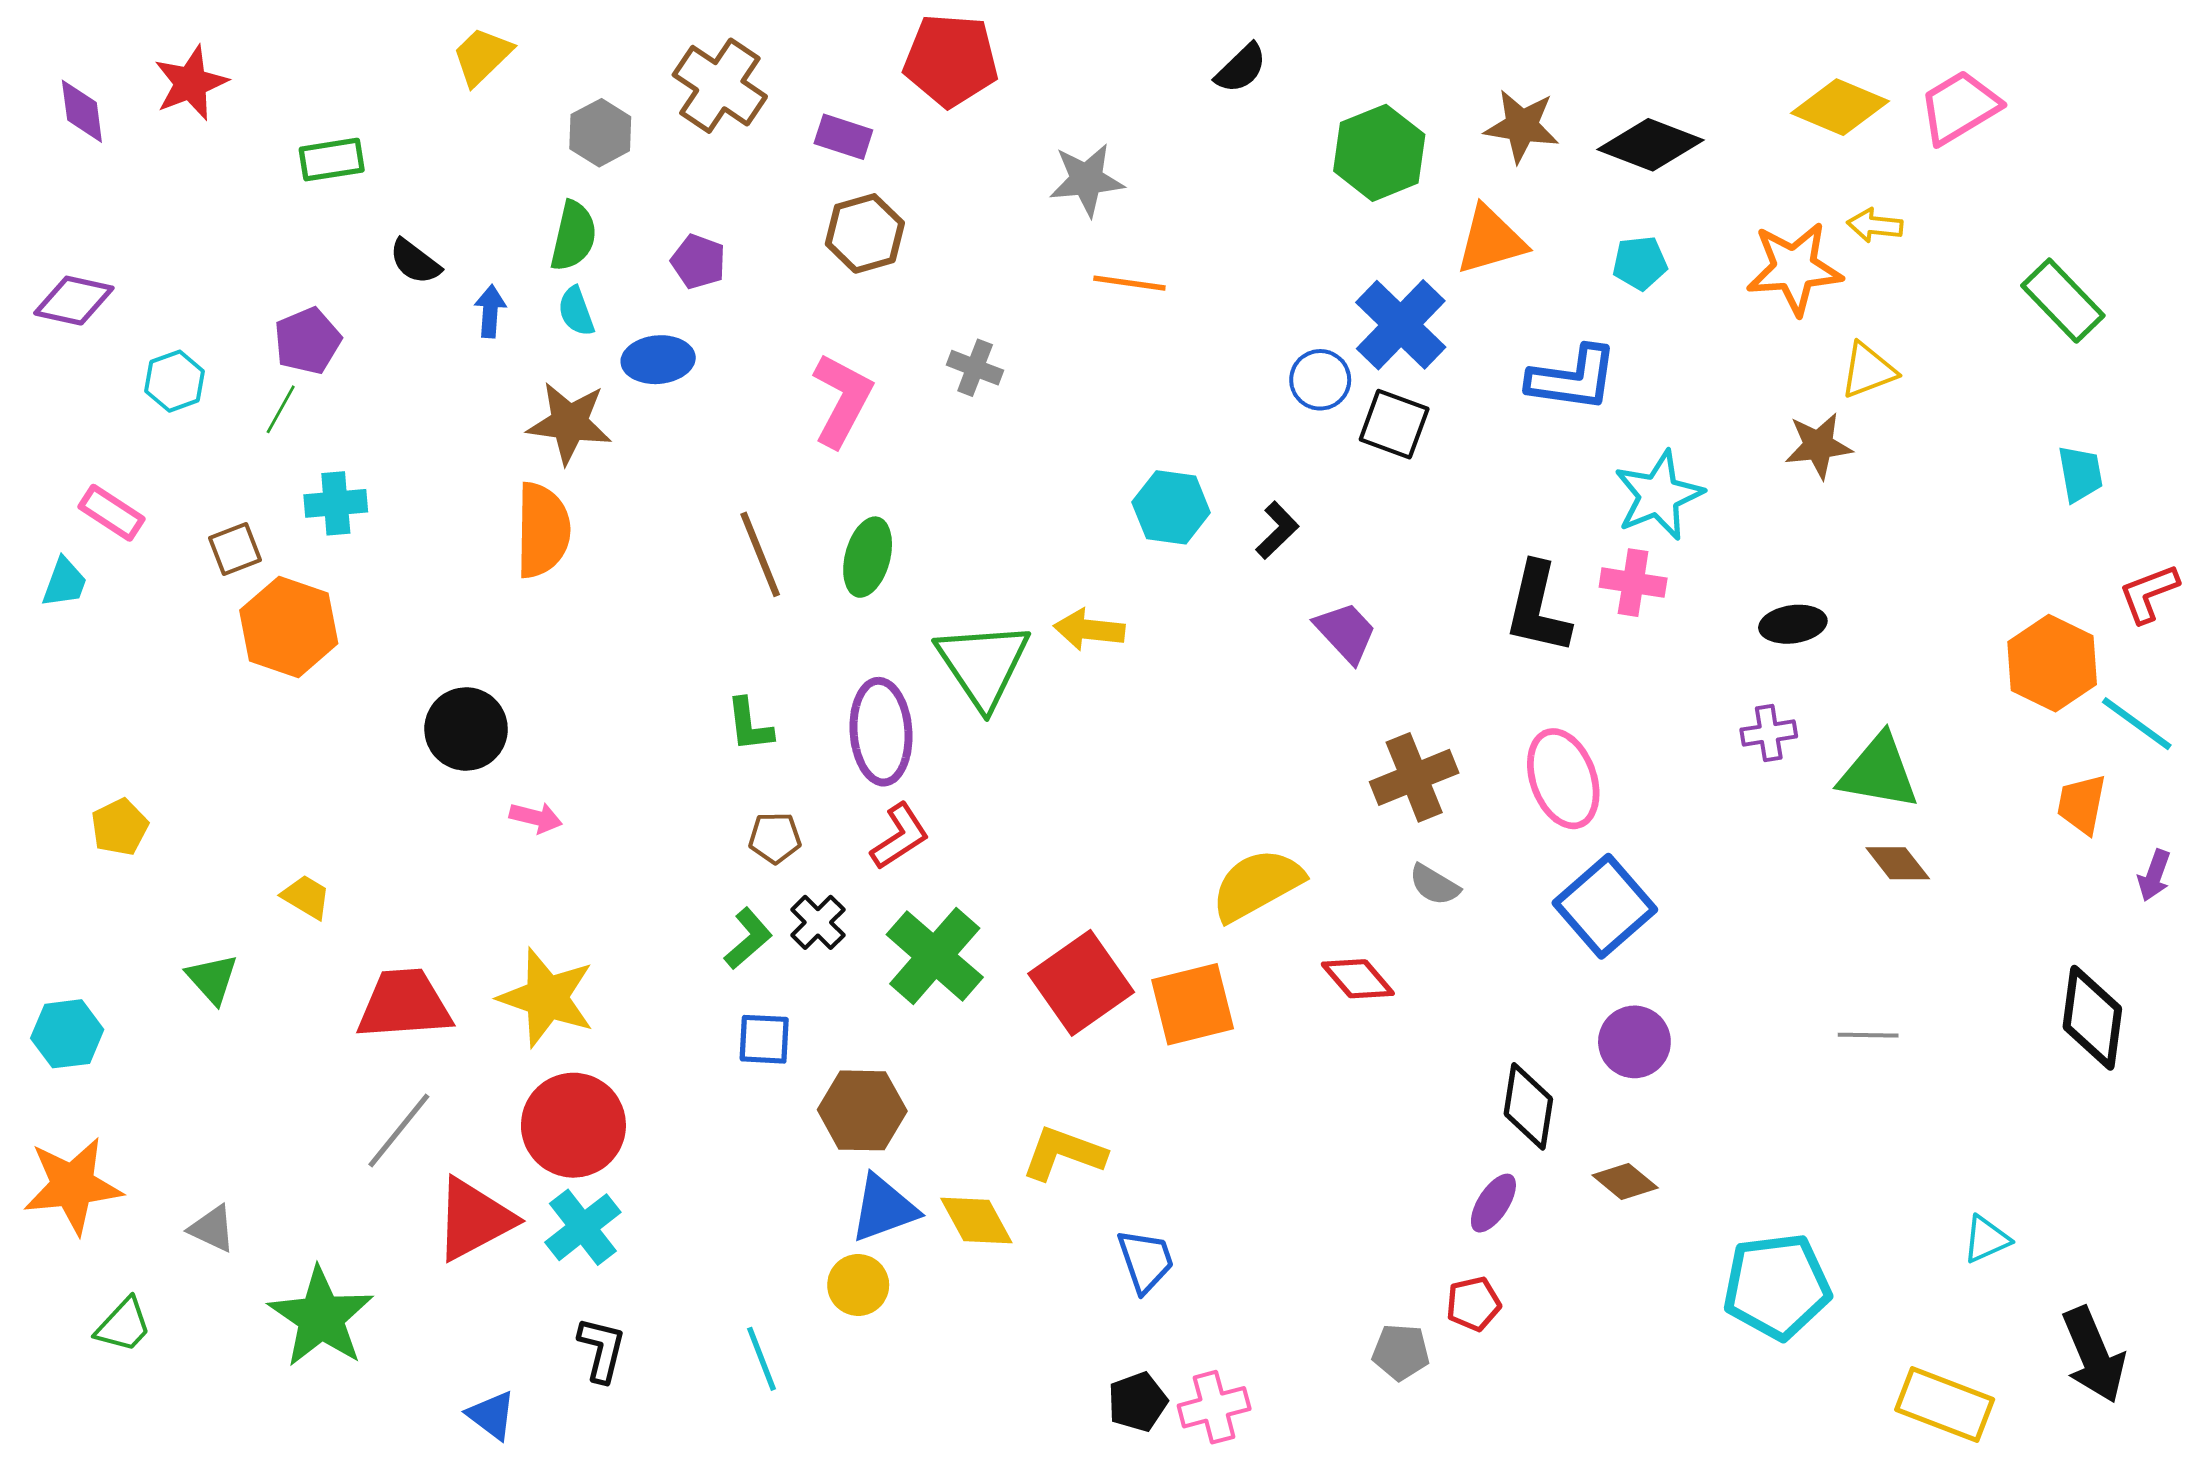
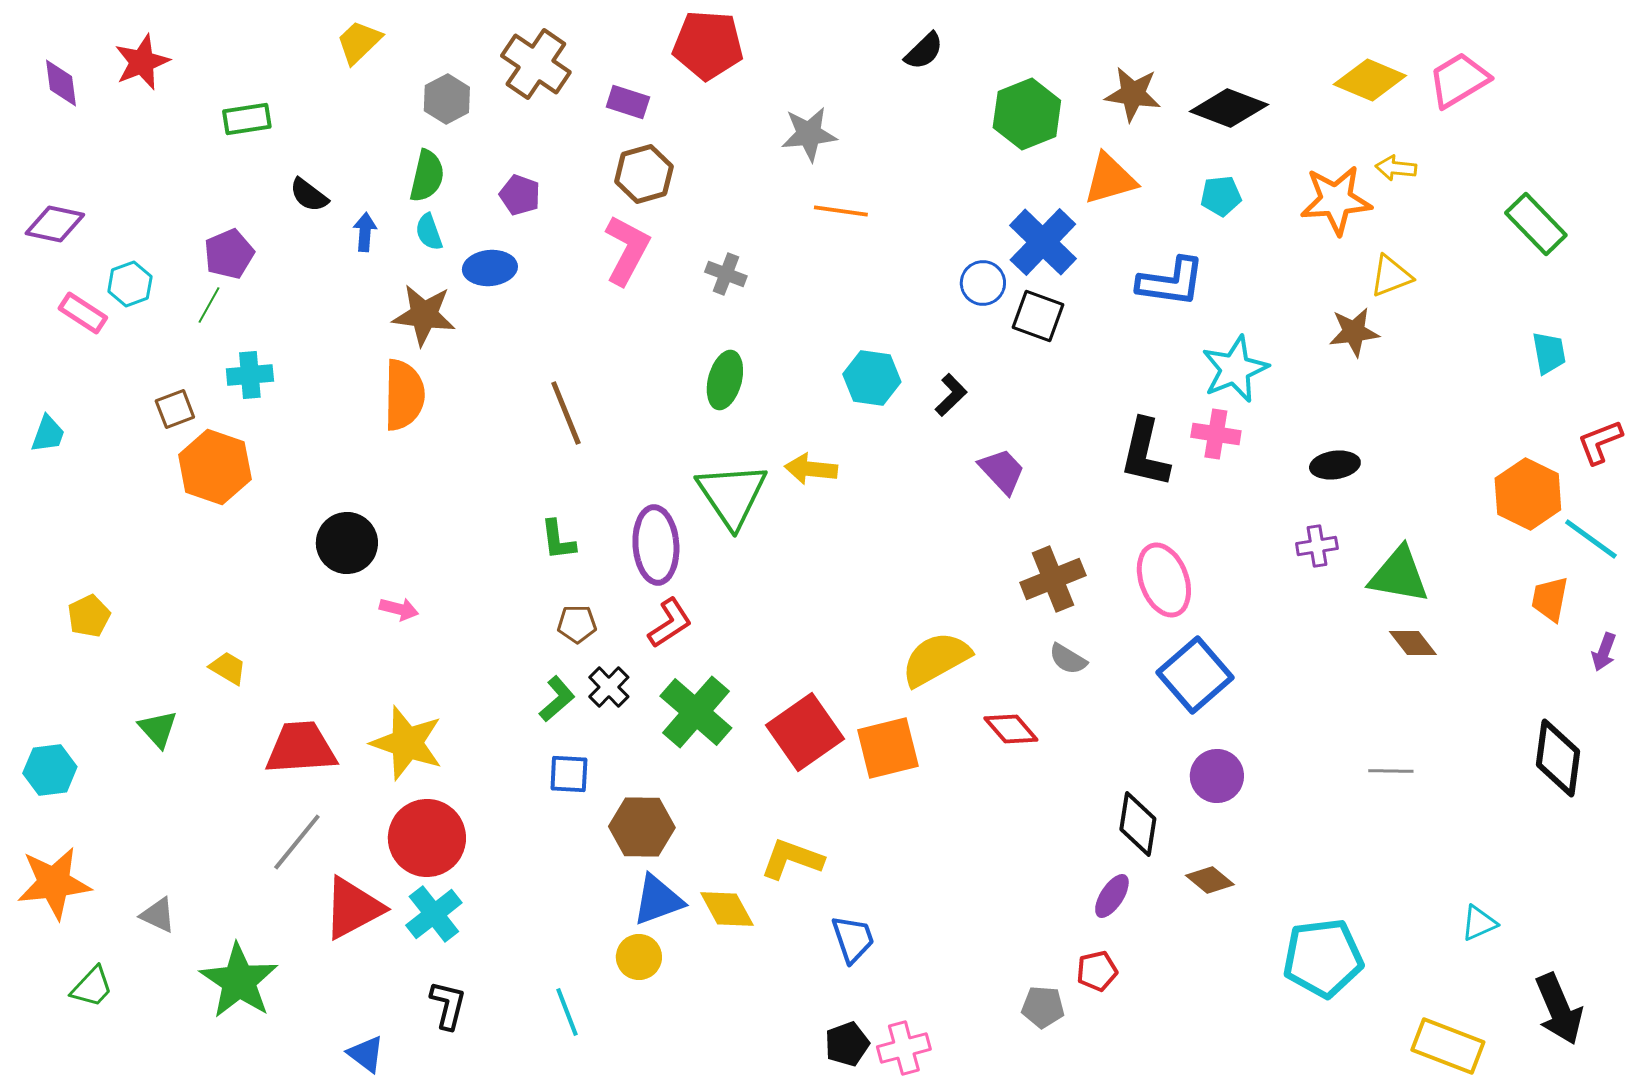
pink L-shape: (842, 400) -> (627, 250), moved
pink rectangle: (111, 513) -> (83, 313), moved
green ellipse: (868, 557) -> (725, 380), moved

